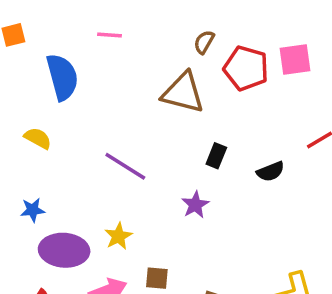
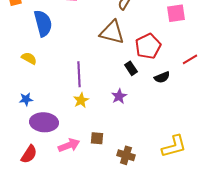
red pentagon: (246, 68) -> (148, 46), moved, turned 30
black rectangle: (216, 156) -> (131, 68), turned -56
purple line: (125, 166) -> (79, 74), turned 55
yellow star: (118, 236) -> (81, 100), moved

